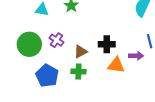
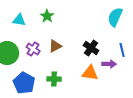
black cross: (107, 44) -> (91, 48), moved, turned 35
brown triangle: (81, 52) -> (55, 46), moved

